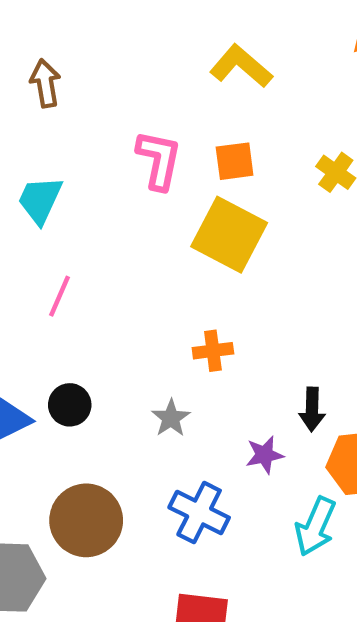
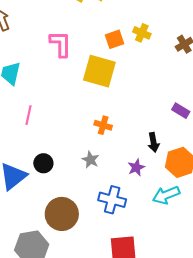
orange square: (235, 161) -> (115, 39), moved
orange cross: (213, 351) -> (103, 125), turned 36
cyan arrow: (315, 526) -> (166, 195), turned 56

